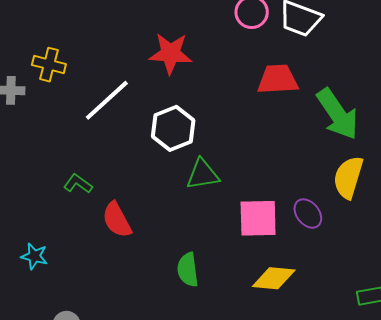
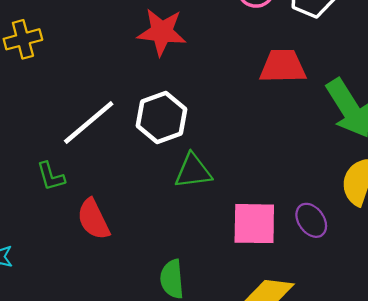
yellow cross: (49, 65) -> (23, 39), turned -32
white line: (107, 100) -> (89, 122), moved
green L-shape: (78, 184) -> (51, 176), turned -144

